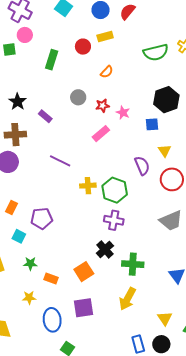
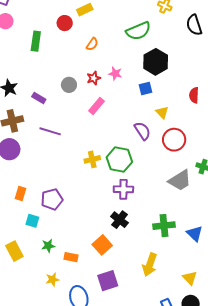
green semicircle: (156, 52) -> (138, 31), moved
gray circle: (78, 97) -> (69, 85), moved
pink star: (123, 113) -> (115, 74), moved
purple line: (60, 161) -> (50, 131), moved
green cross: (133, 264) -> (164, 226), moved

